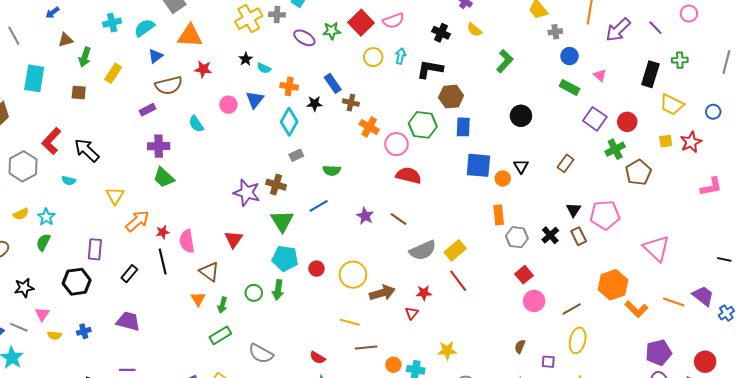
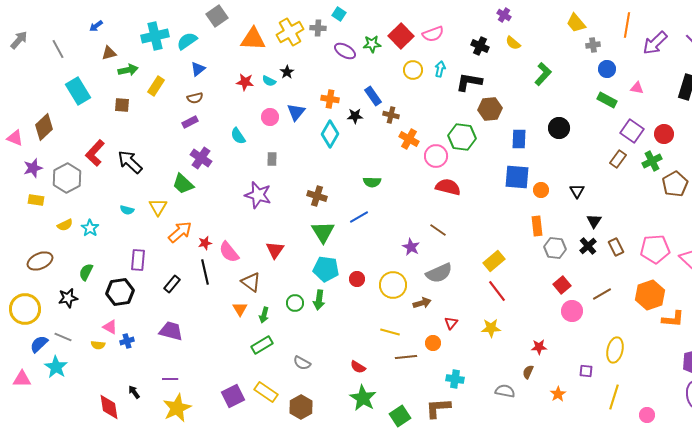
cyan cross: (112, 23) -> (155, 36), size x1.5
orange triangle: (190, 36) -> (253, 39), moved
green arrow: (85, 57) -> (128, 70), turned -120
cyan semicircle: (264, 68) -> (269, 81), moved
pink triangle: (600, 75) -> (637, 88), turned -32
cyan rectangle: (34, 78) -> (78, 91), turned -40
brown semicircle: (169, 85) -> (195, 98), moved, size x0.6
blue rectangle: (463, 127) -> (519, 139), moved
purple cross: (159, 146) -> (201, 158), turned 35
gray rectangle: (296, 155) -> (272, 159), moved, turned -64
brown rectangle: (565, 163) -> (618, 159), moved
black triangle: (521, 166) -> (577, 191), moved
green trapezoid: (164, 177) -> (183, 184), moved
cyan semicircle: (69, 181) -> (127, 210), moved
purple star: (247, 193) -> (258, 195), moved
black triangle: (574, 210) -> (594, 221), moved
pink pentagon: (605, 215) -> (655, 249), moved
purple star: (365, 216) -> (411, 247), moved
pink semicircle: (187, 241) -> (229, 252), turned -30
green semicircle: (43, 242) -> (86, 272), moved
gray semicircle: (423, 250) -> (439, 273), moved
brown arrow: (382, 293) -> (422, 303), size x0.7
red star: (424, 293) -> (539, 347), moved
brown line: (572, 309) -> (602, 294), moved
orange L-shape: (636, 309) -> (673, 319), turned -40
pink triangle: (42, 314) -> (110, 327), moved, turned -35
brown semicircle: (520, 346) -> (528, 372), moved
yellow star: (447, 351) -> (491, 328), moved
gray semicircle: (261, 354) -> (302, 363), size x0.7
orange circle: (393, 365) -> (433, 343), moved

